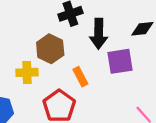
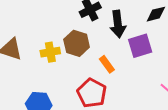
yellow cross: (27, 72) -> (50, 52), moved

